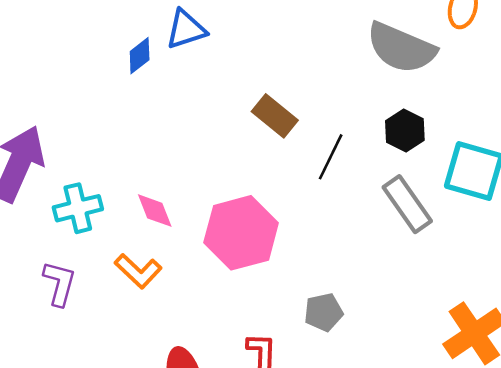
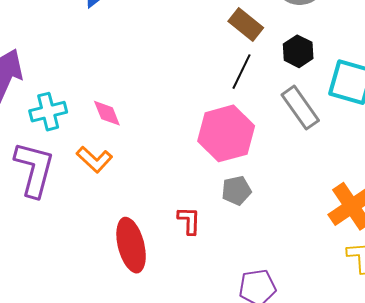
brown rectangle: (275, 116) -> (246, 24), moved
pink hexagon: (241, 233) -> (226, 133), moved
purple L-shape: (59, 283) -> (34, 169), size x1.6

